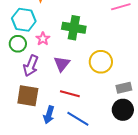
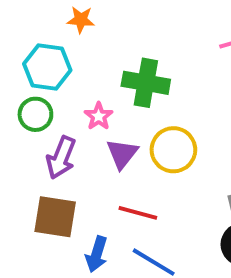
pink star: (43, 39) -> (99, 116), moved
yellow circle: (101, 62) -> (173, 150), moved

